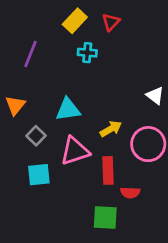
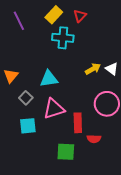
cyan cross: (87, 53) -> (63, 38), size x1.5
purple line: (30, 54) -> (19, 21), moved, turned -48
yellow arrow: (111, 129) -> (93, 69), moved
green square: (105, 217) -> (66, 152), moved

